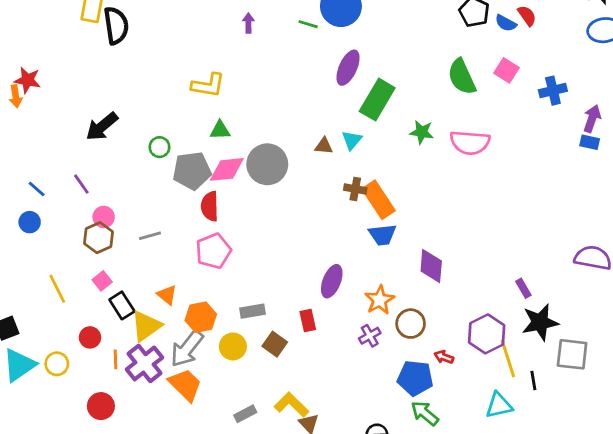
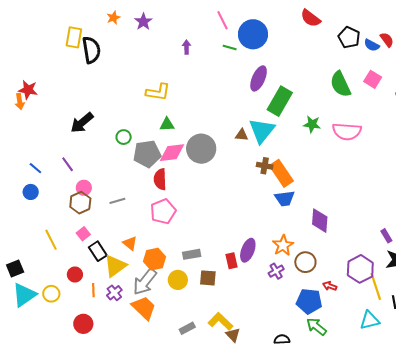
cyan triangle: (352, 140) -> (262, 131), size x1.8
purple ellipse: (332, 281) -> (248, 250), moved
brown square: (275, 344) -> (208, 278), turned -30
purple cross: (144, 363) -> (114, 293), size x0.6

